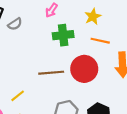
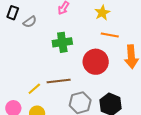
green cross: (63, 35) -> (62, 42), moved
brown line: (51, 73) -> (59, 81), moved

